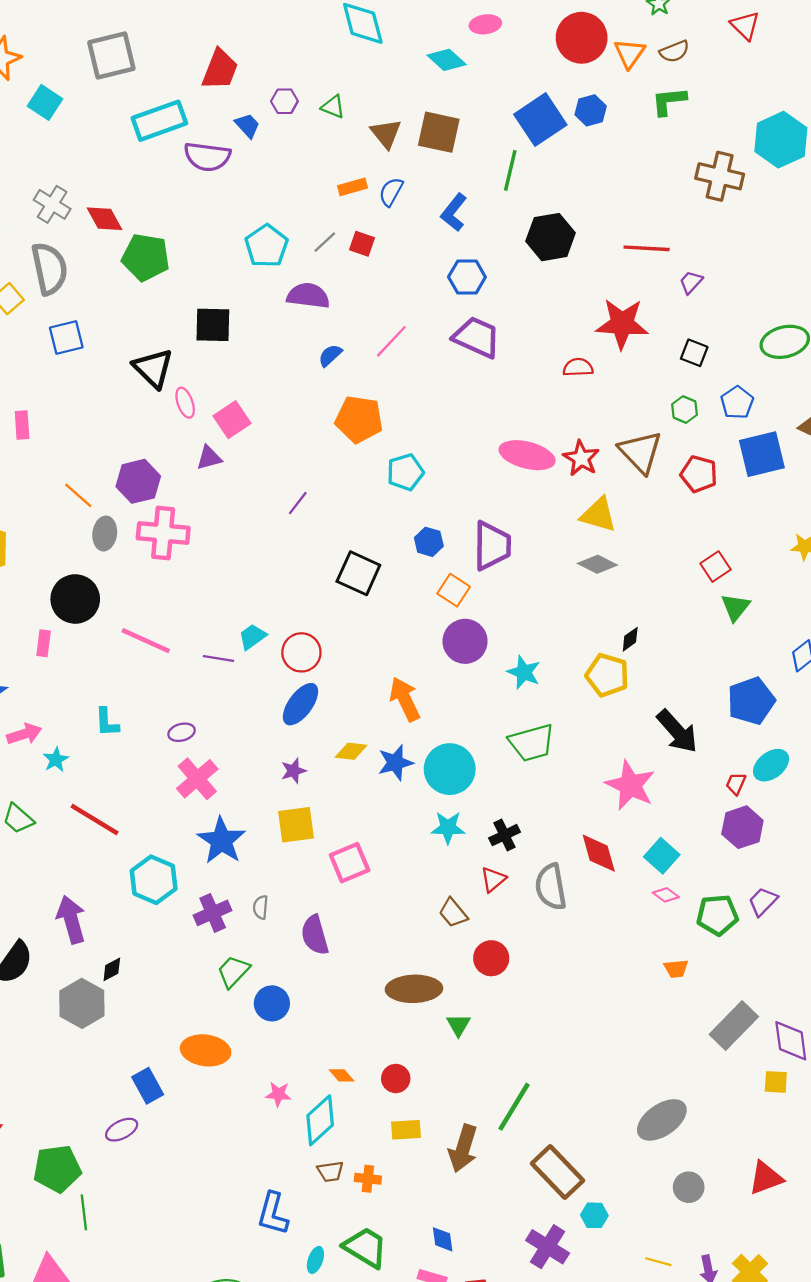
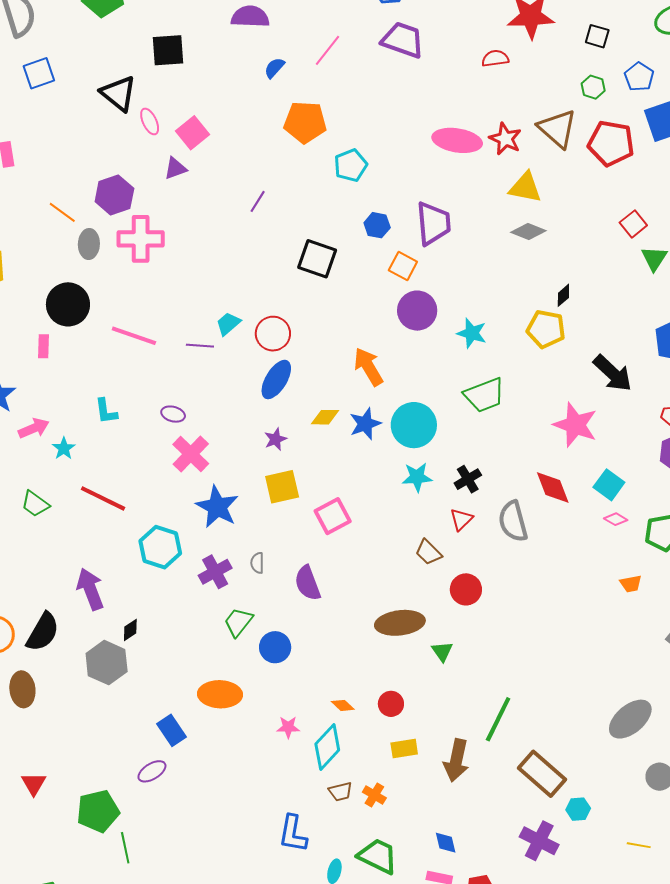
red pentagon: (699, 474) -> (611, 143), size x1.4
purple ellipse: (182, 732) -> (173, 414), turned 35
orange cross: (368, 1179) -> (374, 795), turned 30

